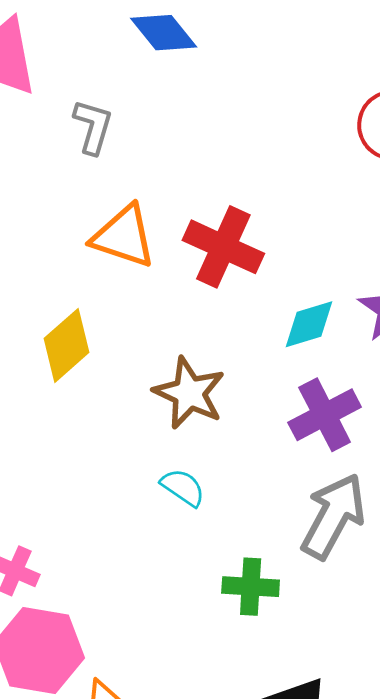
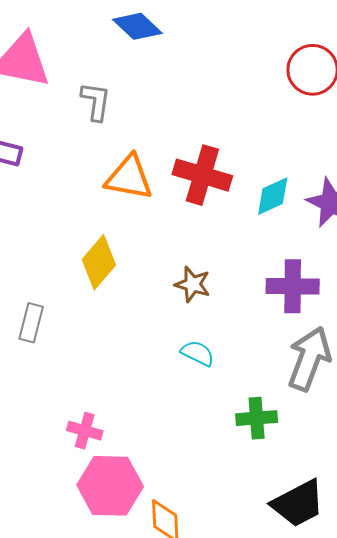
cyan diamond: (309, 324) -> (273, 196), moved
brown star: (189, 393) -> (193, 284), size x0.7
purple cross: (325, 415) -> (293, 286), turned 36

